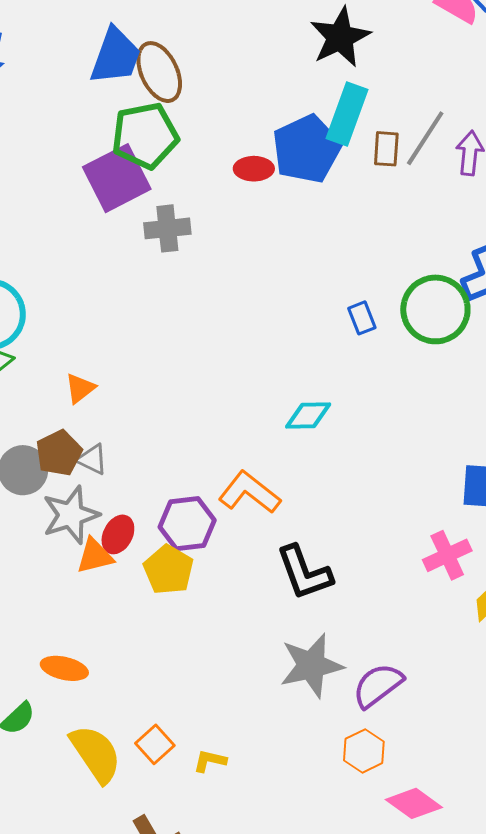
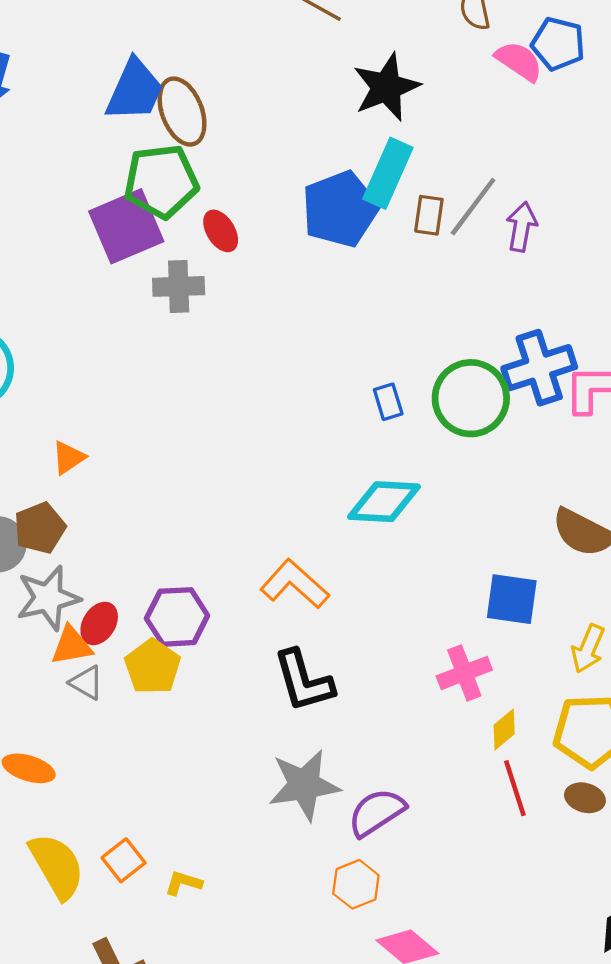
red ellipse: (254, 169) -> (221, 231), moved, turned 54
cyan diamond: (308, 415) -> (384, 502), moved, size x1.4
gray triangle: (92, 459) -> (86, 683), moved
orange L-shape: (249, 493) -> (295, 584), moved

